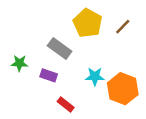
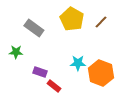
gray rectangle: (60, 49) -> (34, 28), moved
purple rectangle: (49, 75) -> (40, 72), moved

